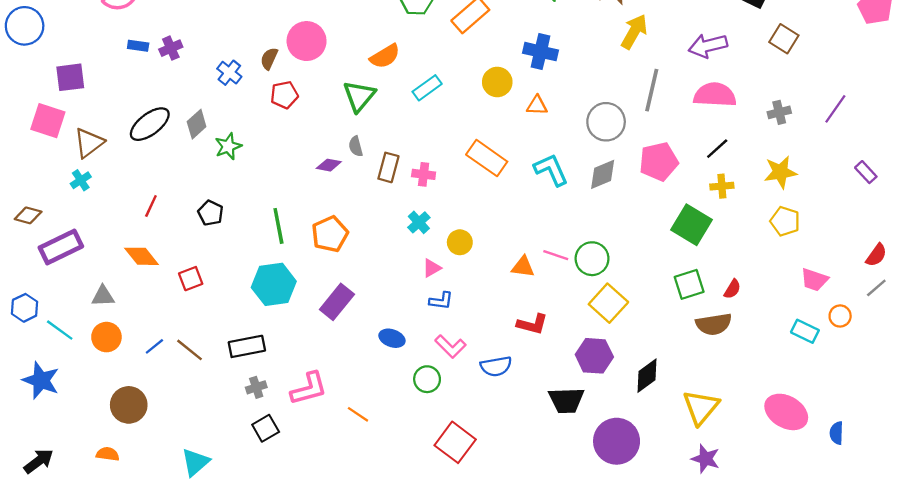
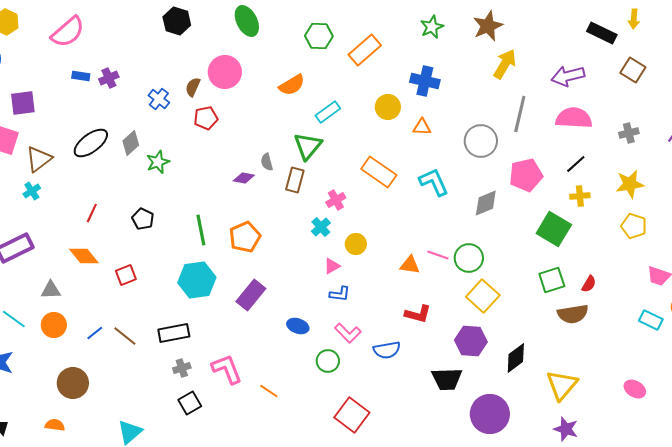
green triangle: (359, 96) -> (308, 146), moved
pink cross: (424, 174) -> (336, 200), moved, turned -36
gray diamond: (603, 174) -> (486, 203), moved
pink L-shape: (309, 389) -> (227, 369), turned -96
pink ellipse: (786, 412) -> (635, 389), size x0.6

